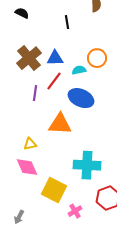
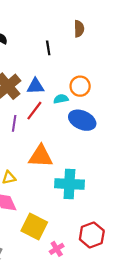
blue ellipse: (81, 98) -> (82, 120), moved
cyan cross: (87, 165) -> (69, 184), moved

